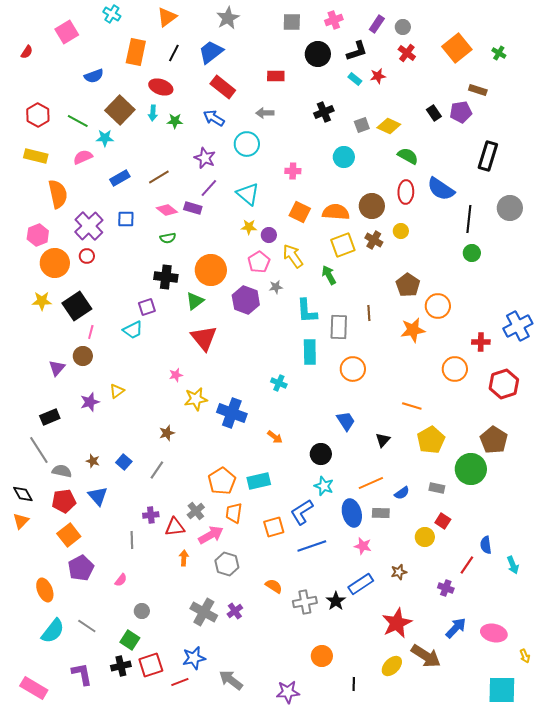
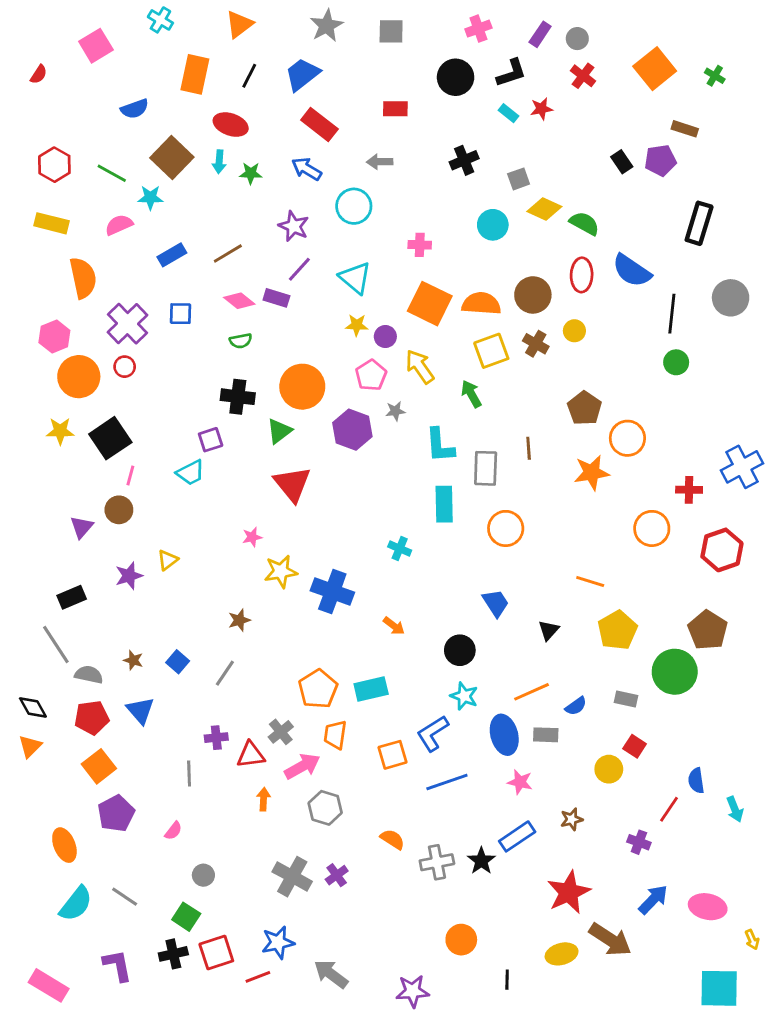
gray square: (292, 22) -> (391, 31), moved
yellow diamond: (389, 126) -> (544, 209), moved
orange square: (300, 212) -> (430, 304), size x1.4
yellow ellipse: (392, 666) -> (562, 954), turned 30

